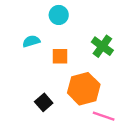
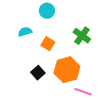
orange square: (60, 56) -> (48, 44), turned 32
black square: (44, 102) -> (38, 73), moved

